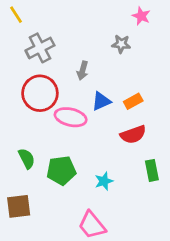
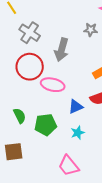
gray cross: (40, 48) -> (30, 33), turned -30
gray arrow: (83, 71) -> (62, 50), size x1.6
blue triangle: (101, 101) -> (76, 107), moved

